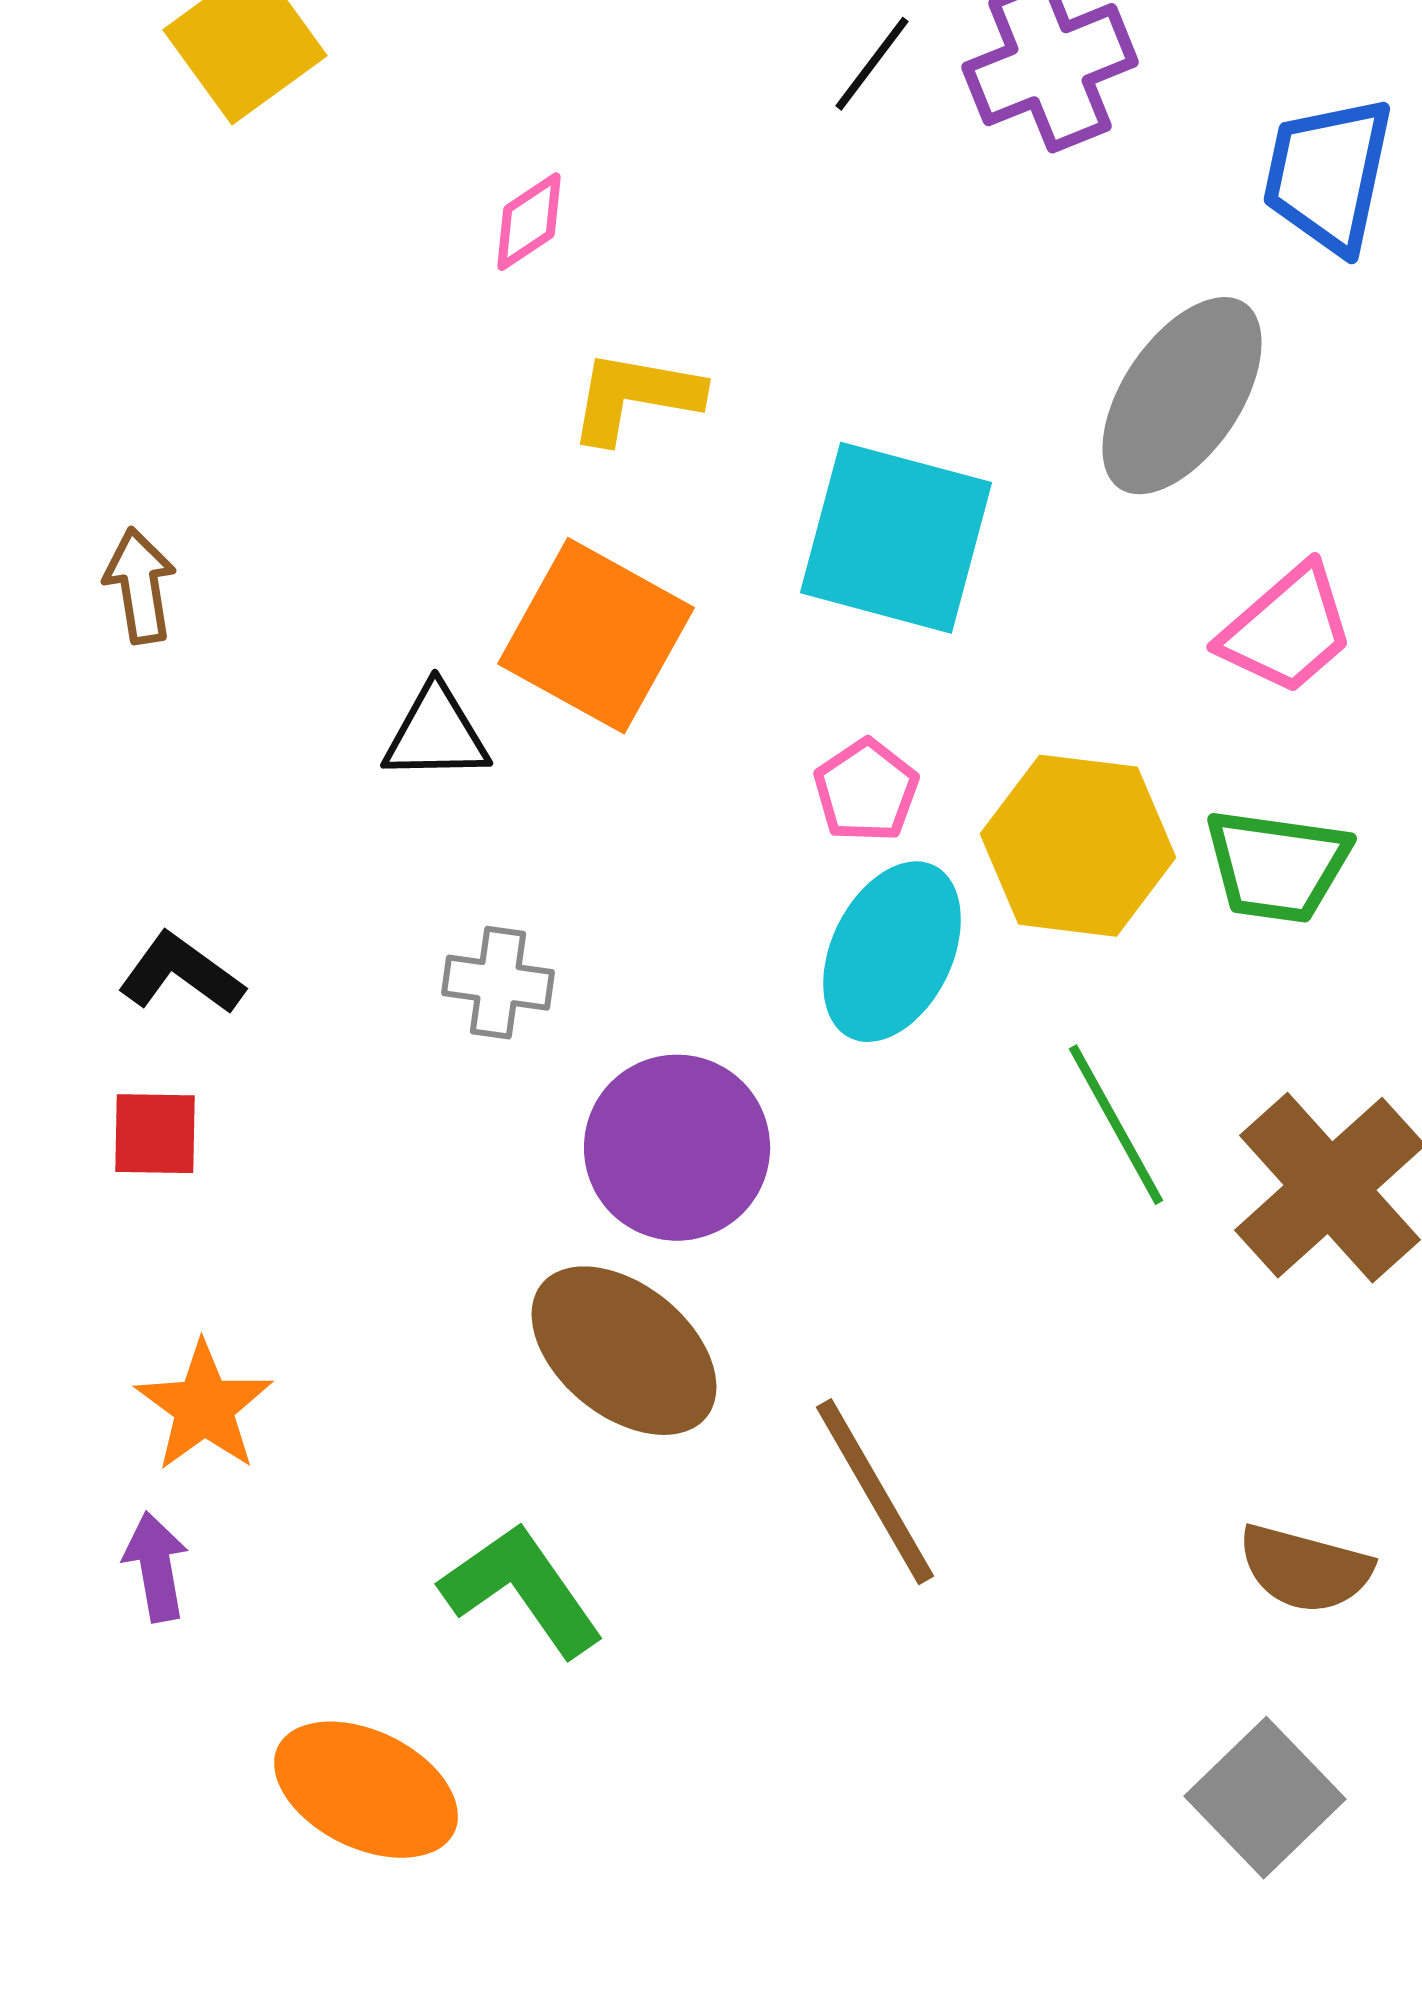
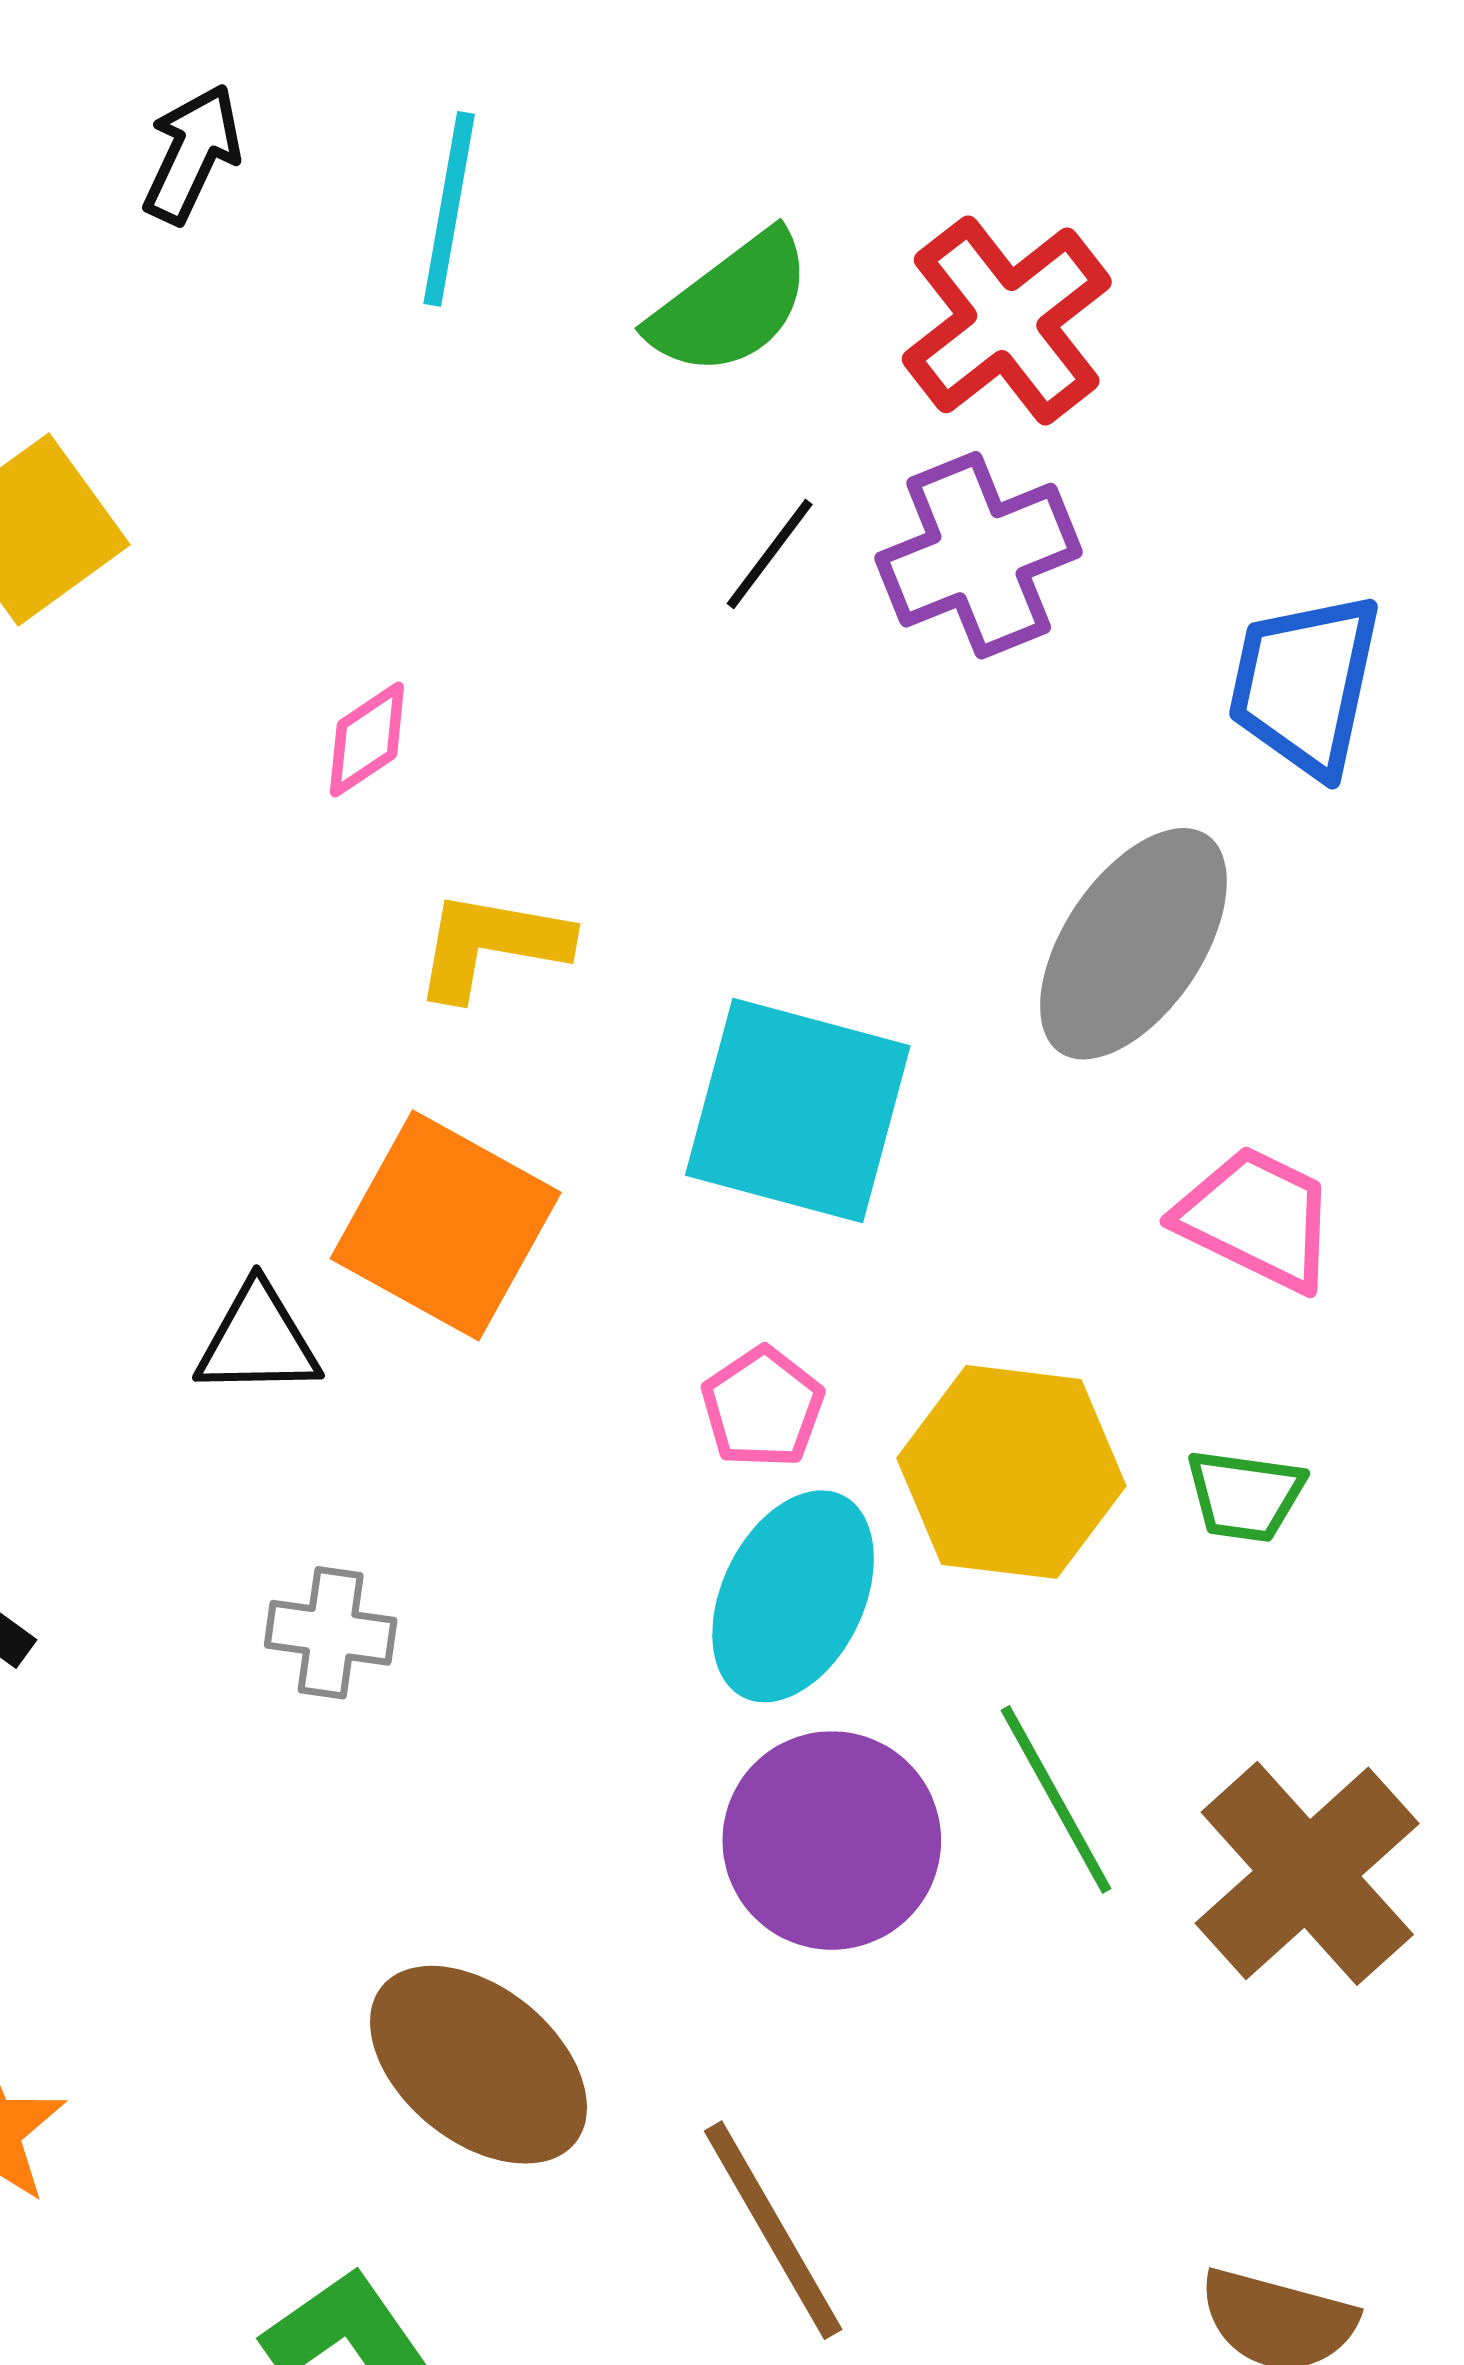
pink trapezoid: (1287, 630) -> (1257, 1218), turned -113
green trapezoid: (1277, 866) -> (1245, 1495), size x0.7
purple circle: (677, 1148) -> (832, 1841), moved

